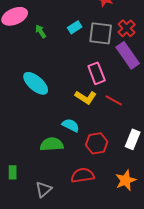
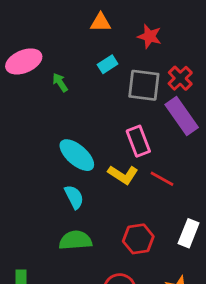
cyan rectangle: (75, 27) -> (108, 64), moved
cyan ellipse: (36, 83) -> (77, 155), moved
cyan semicircle: (71, 125) -> (74, 197), moved, turned 36

